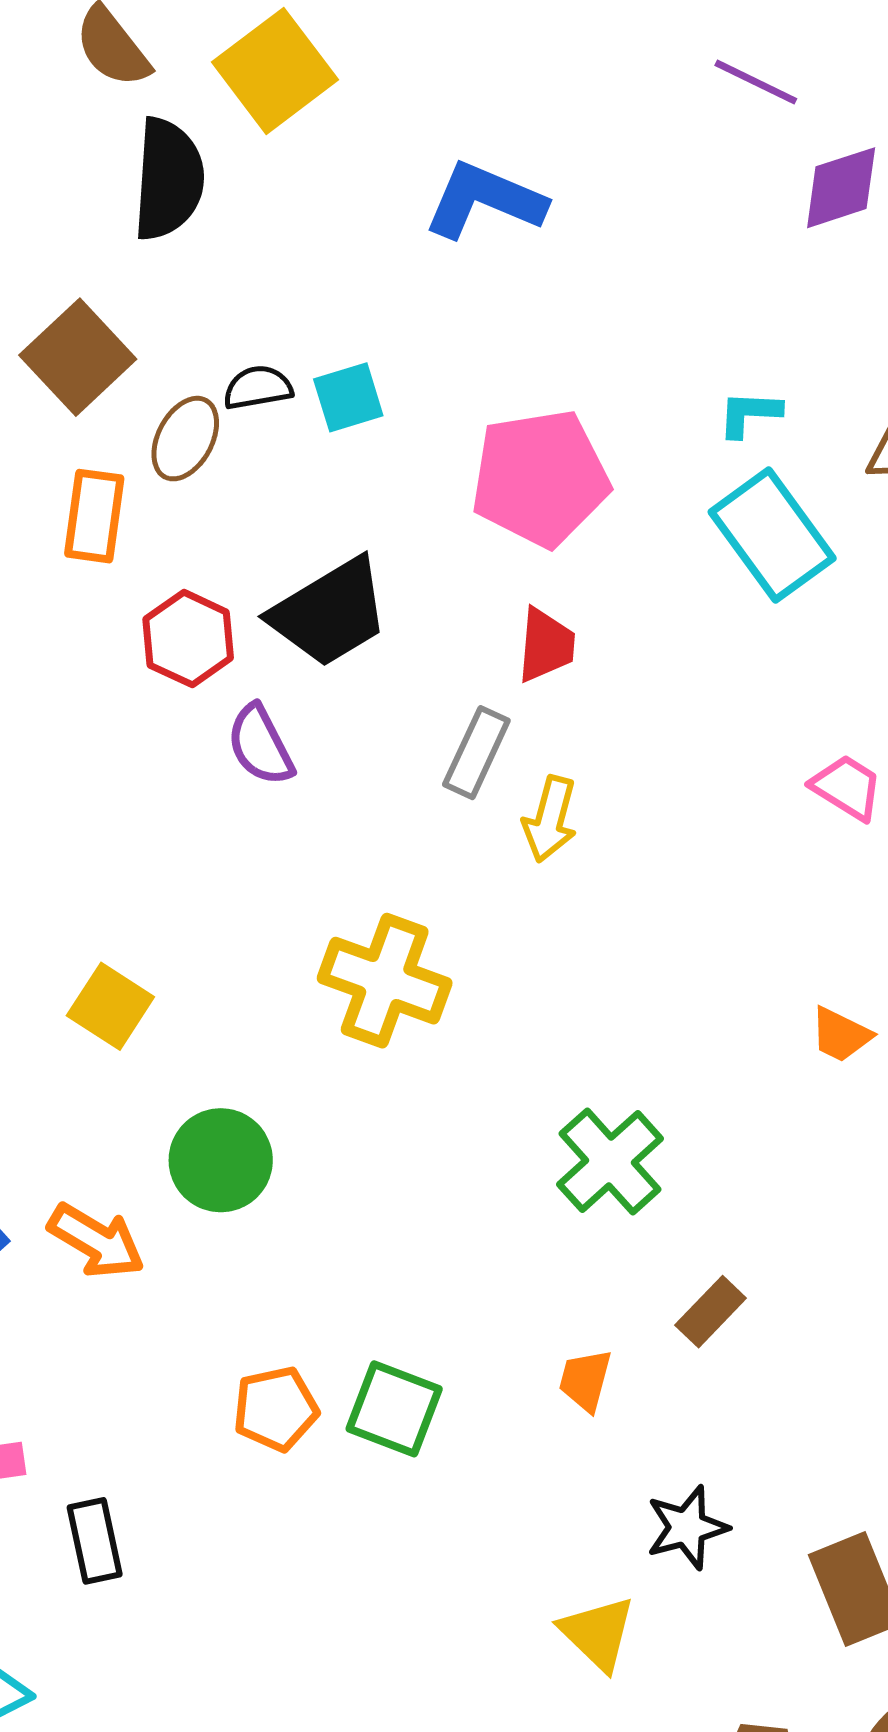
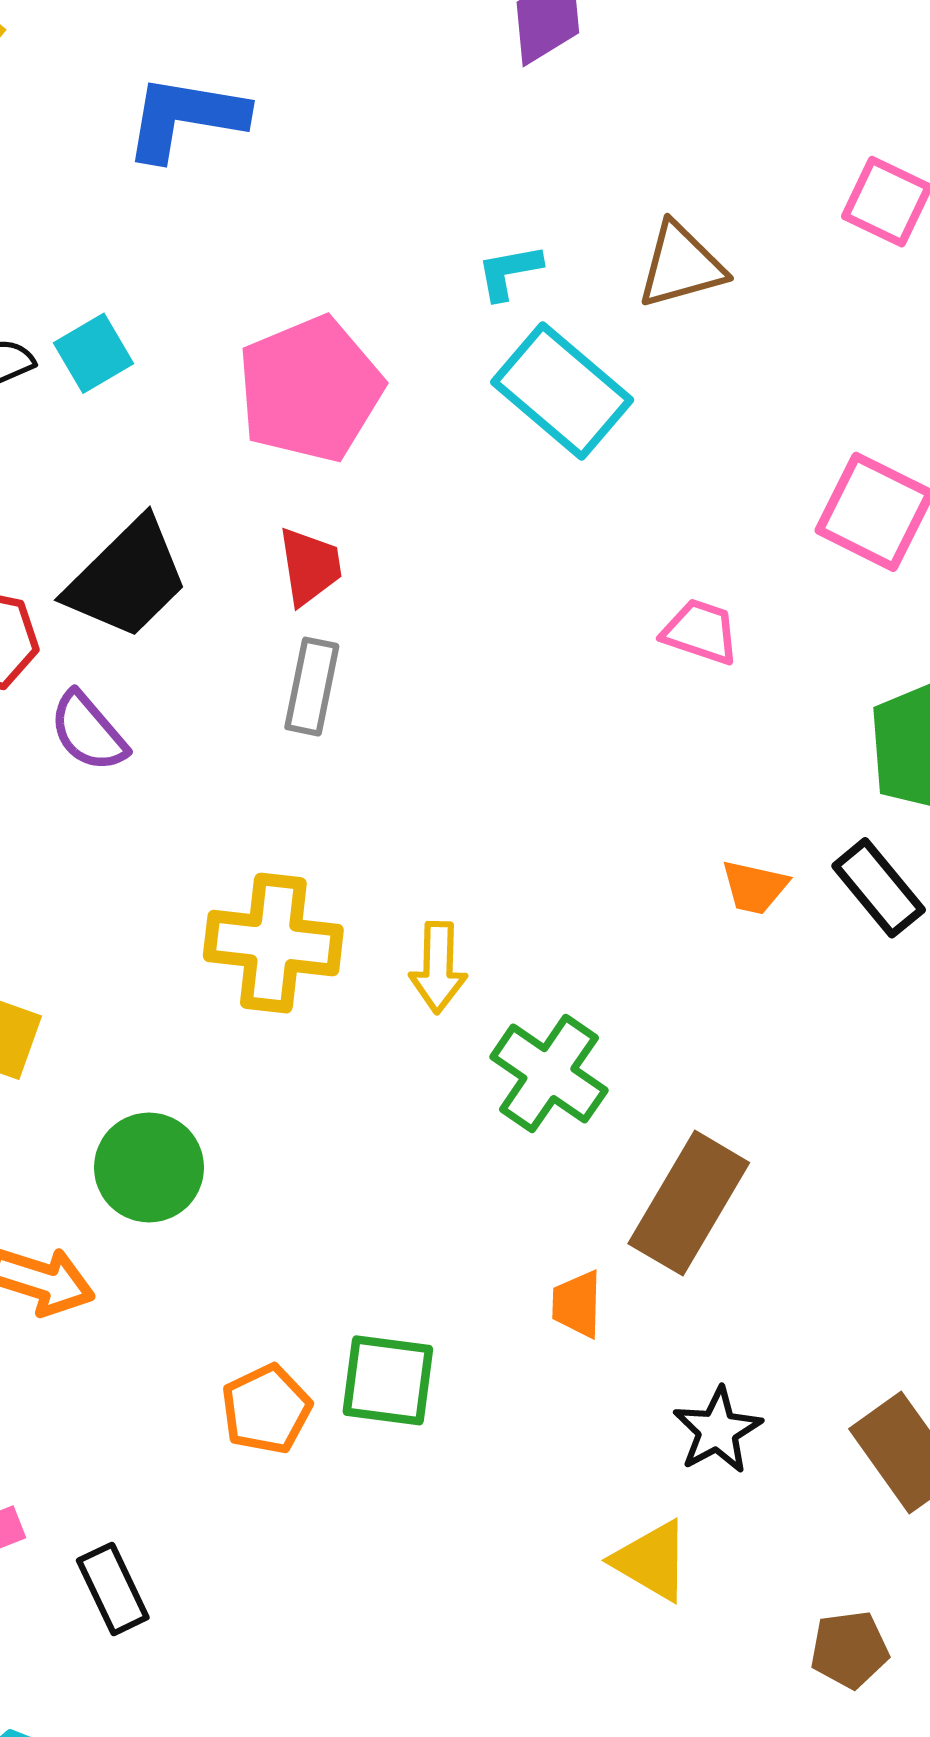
red trapezoid: (546, 645) -> (310, 566), moved
yellow arrow: (550, 819) -> (438, 967), moved
brown rectangle: (711, 1312) -> (689, 1203), size x1.8

